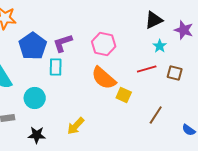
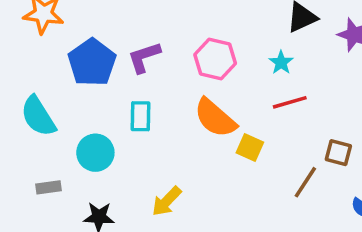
cyan star: (160, 46) -> (281, 62), moved
cyan rectangle: (56, 67) -> (141, 116), moved
brown square: (175, 73) -> (338, 153), moved

